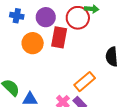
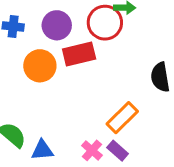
red rectangle: (59, 37) -> (79, 54), turned 70

